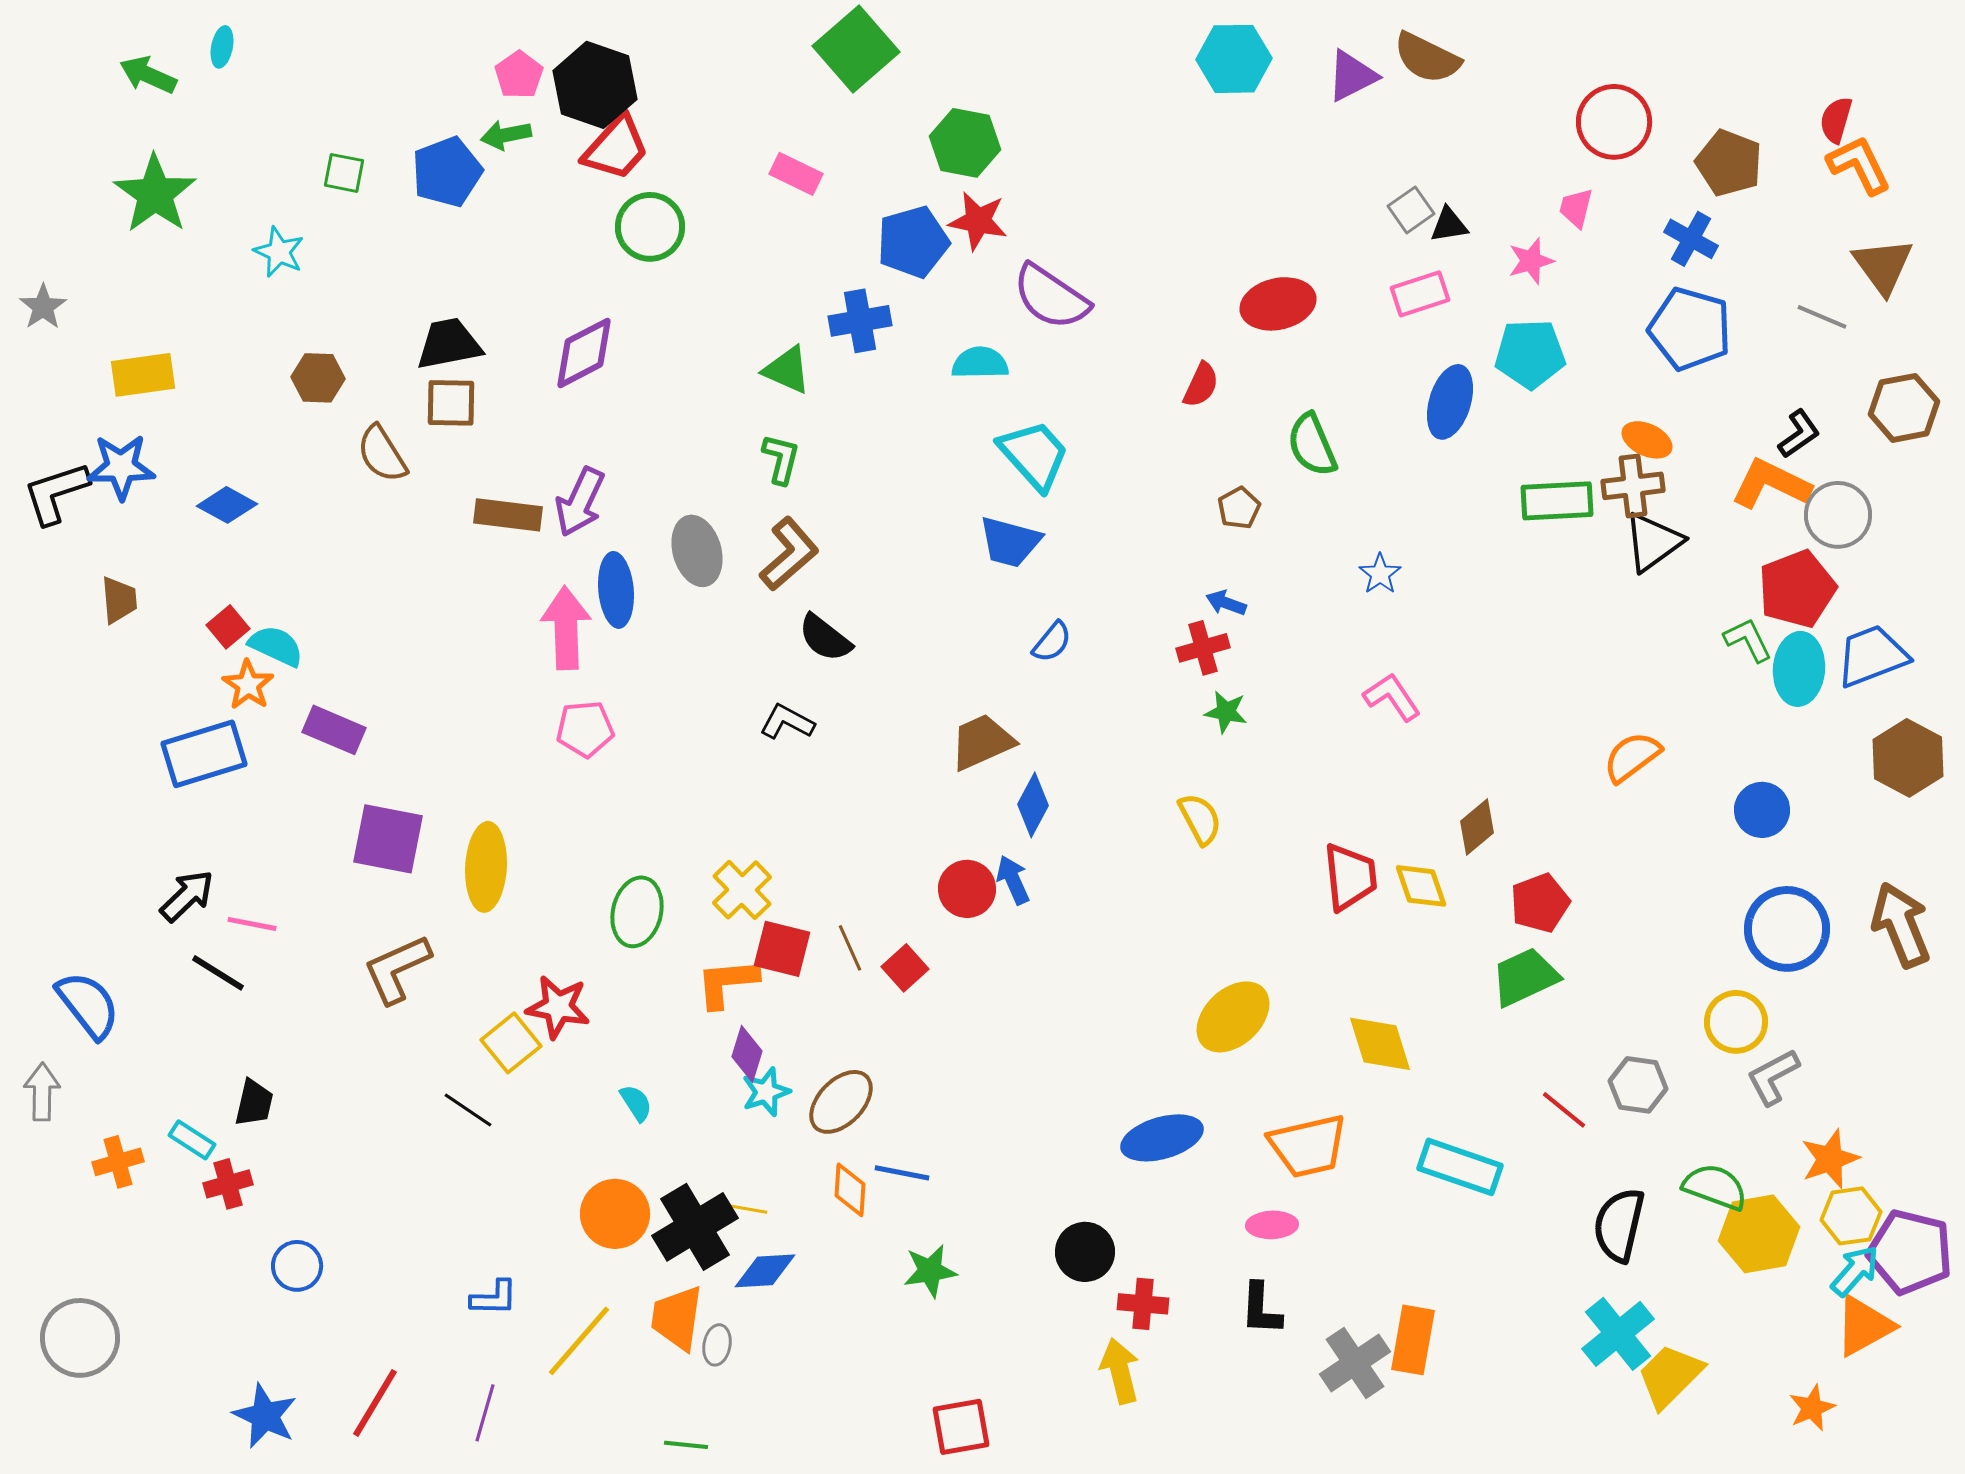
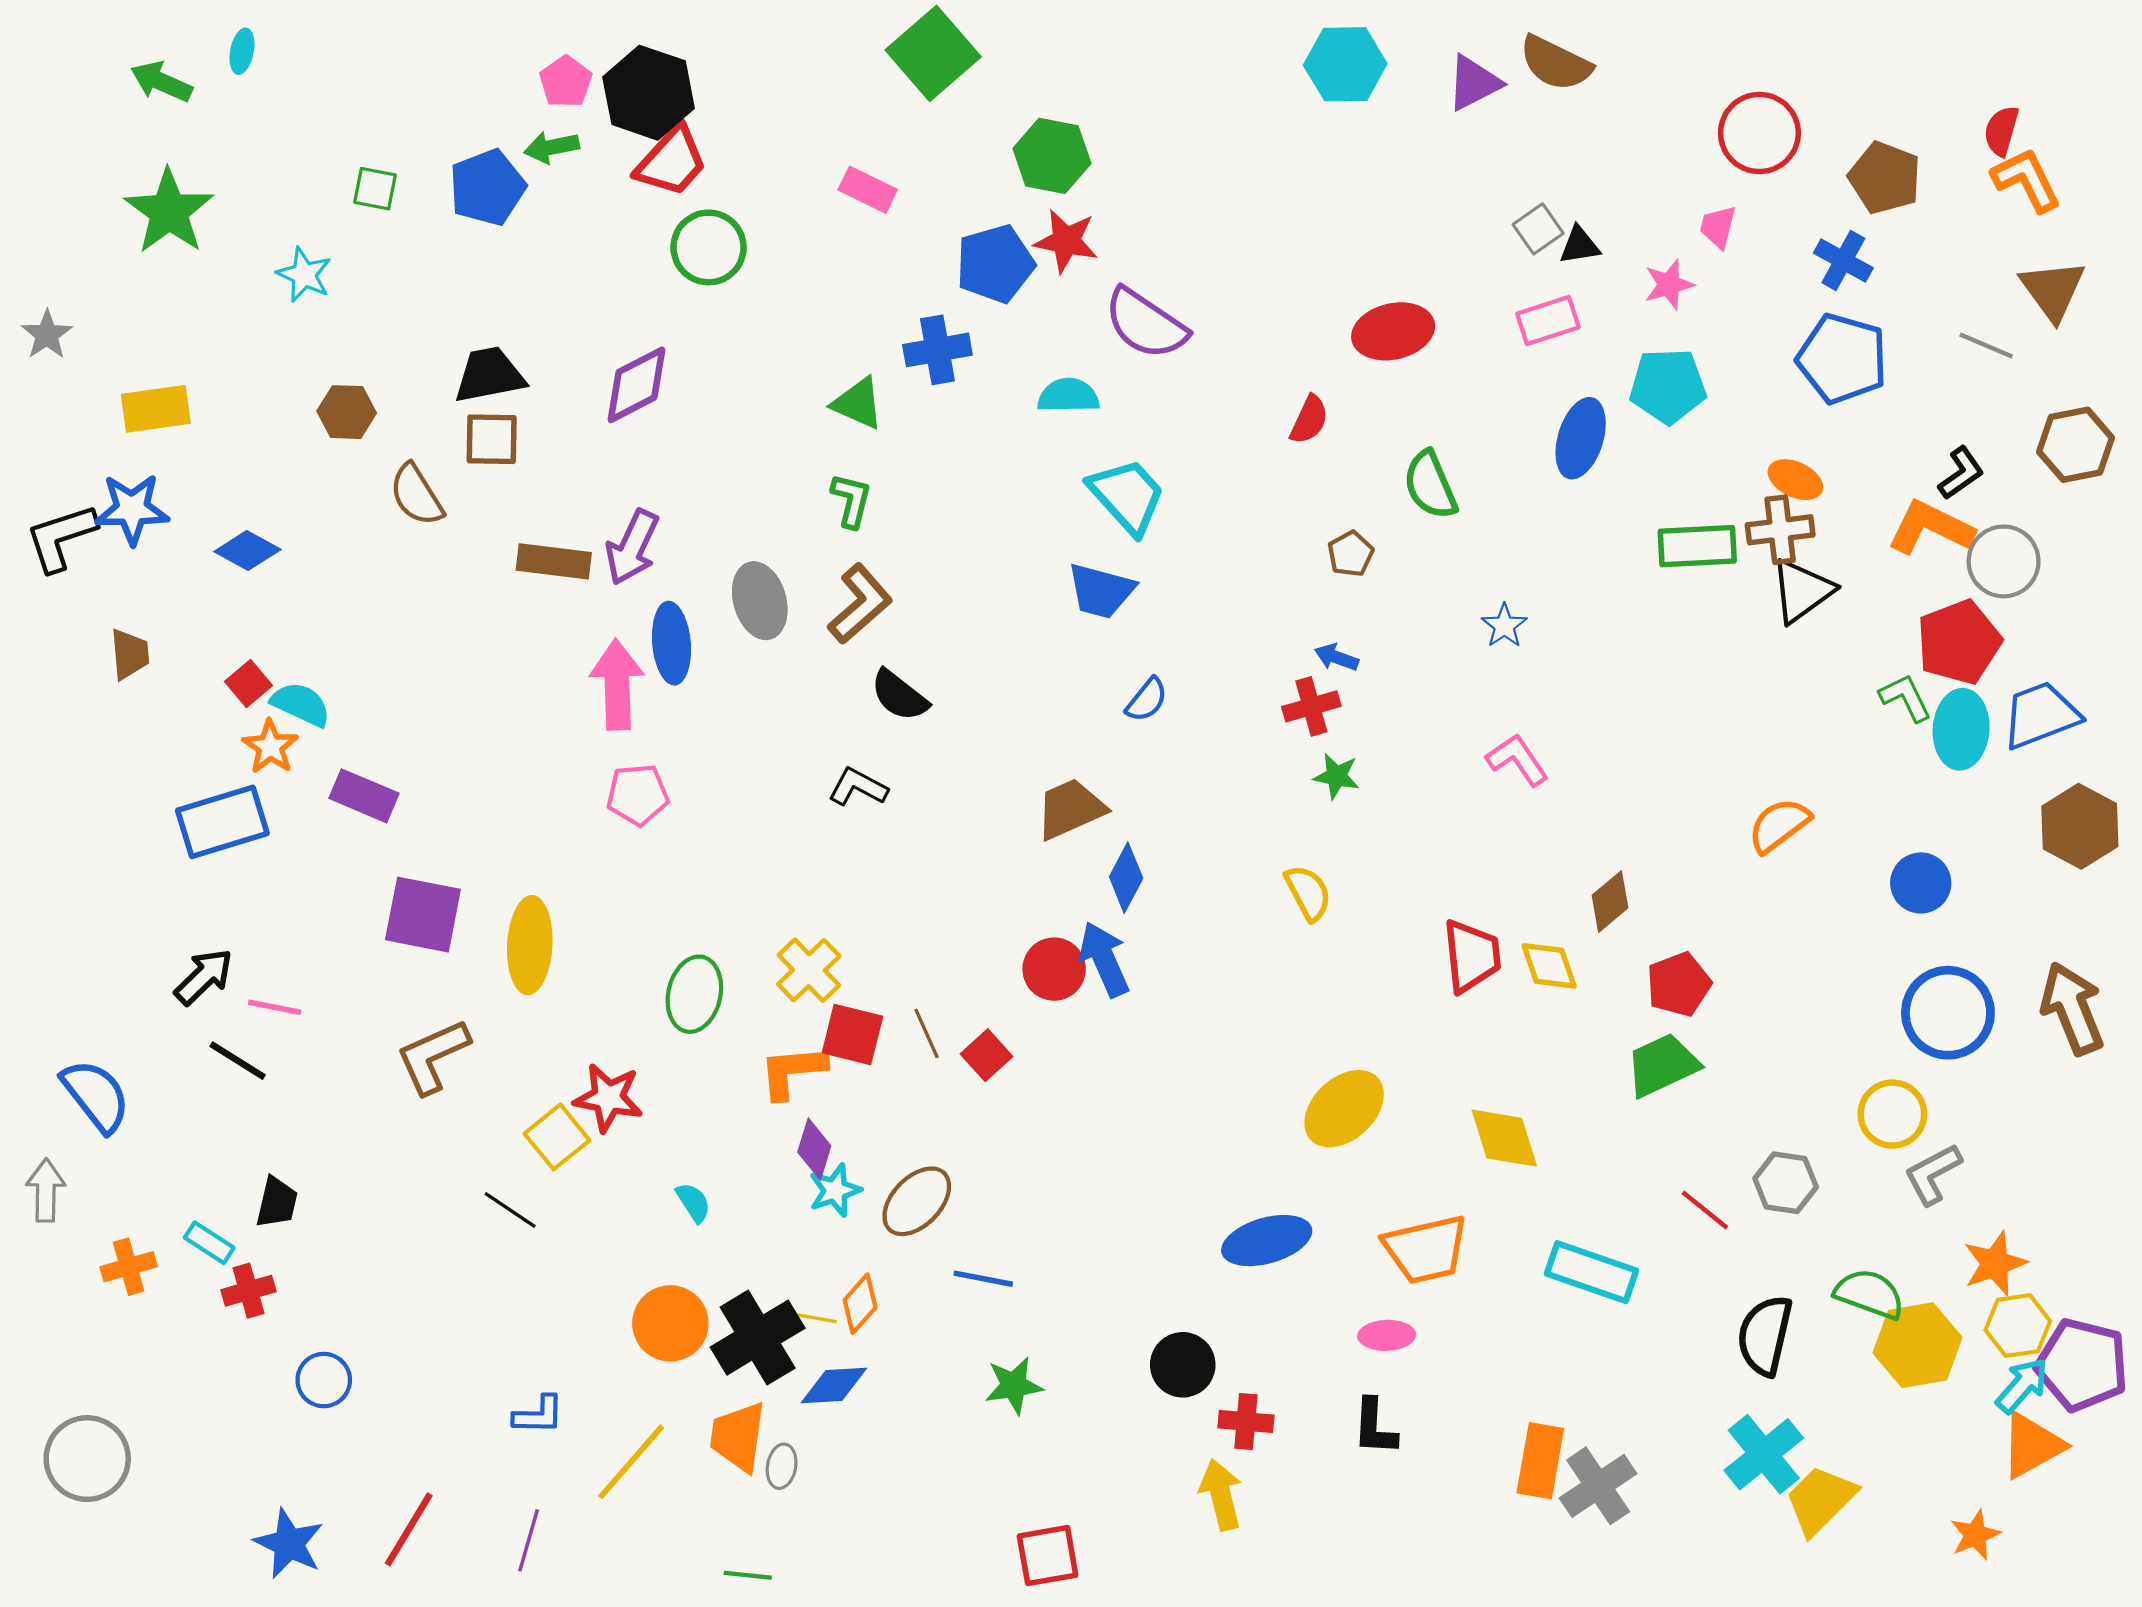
blue arrow: (1013, 880) -> (1104, 959), size x1.4
orange diamond: (850, 1190) -> (860, 1304), moved, turned 38
gray cross: (1355, 1363) -> (1598, 1486), moved

